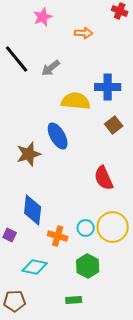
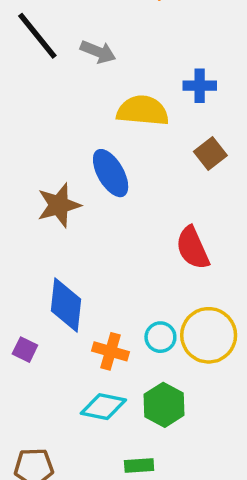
gray arrow: (51, 68) -> (98, 52), turned -120
blue cross: (108, 87) -> (200, 86), size x0.7
cyan diamond: (35, 267) -> (103, 407), moved

